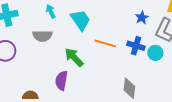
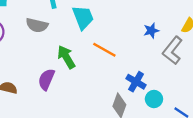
blue cross: (136, 46) -> (136, 82), moved
cyan circle: (155, 53) -> (154, 99), moved

